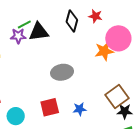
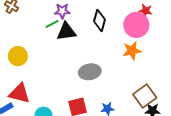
red star: (95, 16) -> (146, 11), moved
purple star: (18, 36) -> (62, 11), moved
pink circle: (118, 38) -> (136, 25), moved

